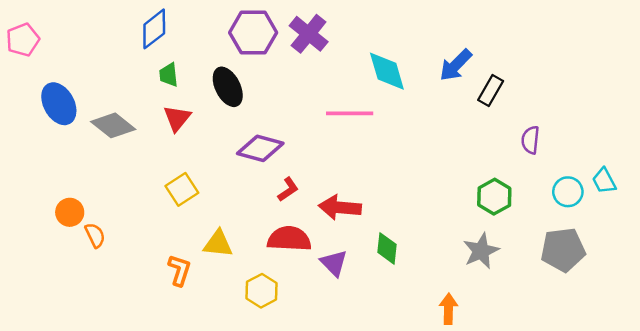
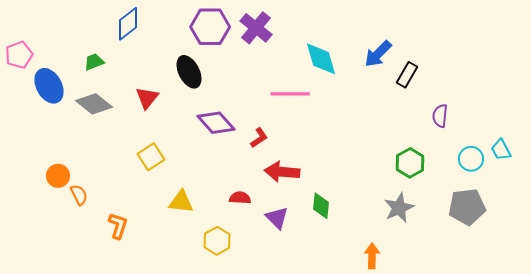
pink pentagon: (23, 40) -> (19, 55), moved
green trapezoid: (169, 75) -> (94, 62), moved, turned 75
purple diamond: (260, 148) -> (216, 123), turned 33
red L-shape: (288, 189) -> (259, 138), moved
red semicircle: (289, 239) -> (240, 198), size x0.6
orange L-shape: (179, 270) -> (118, 226), moved

